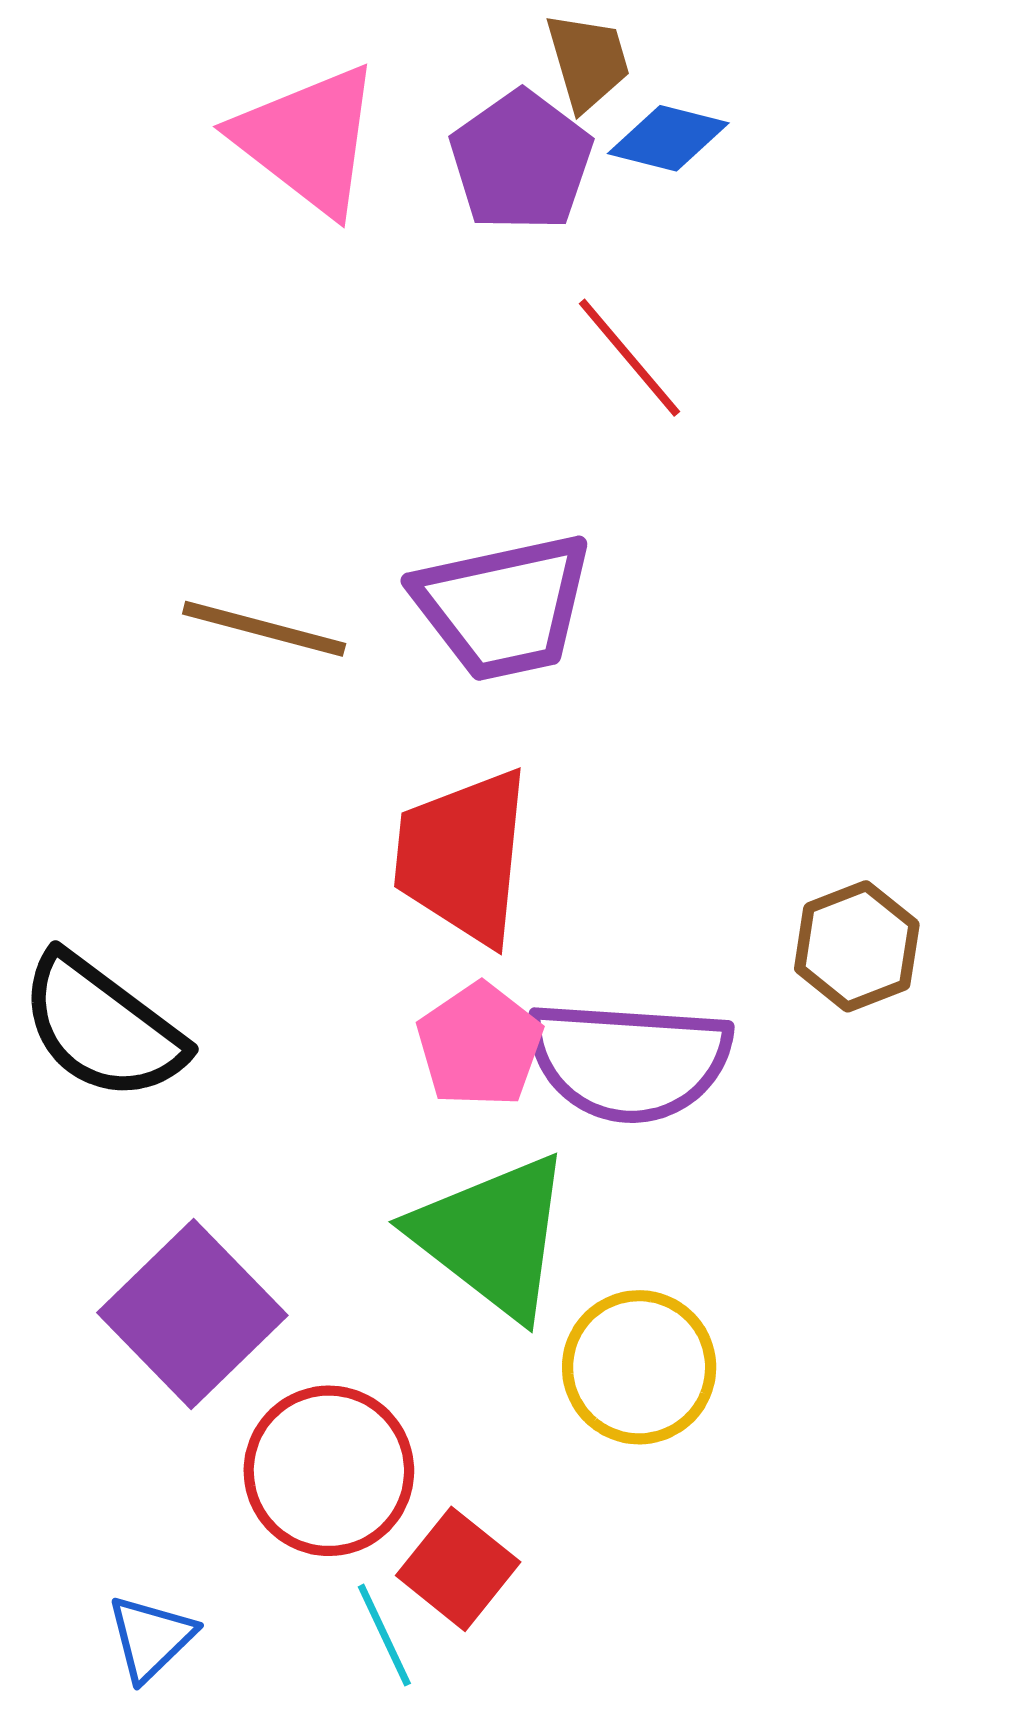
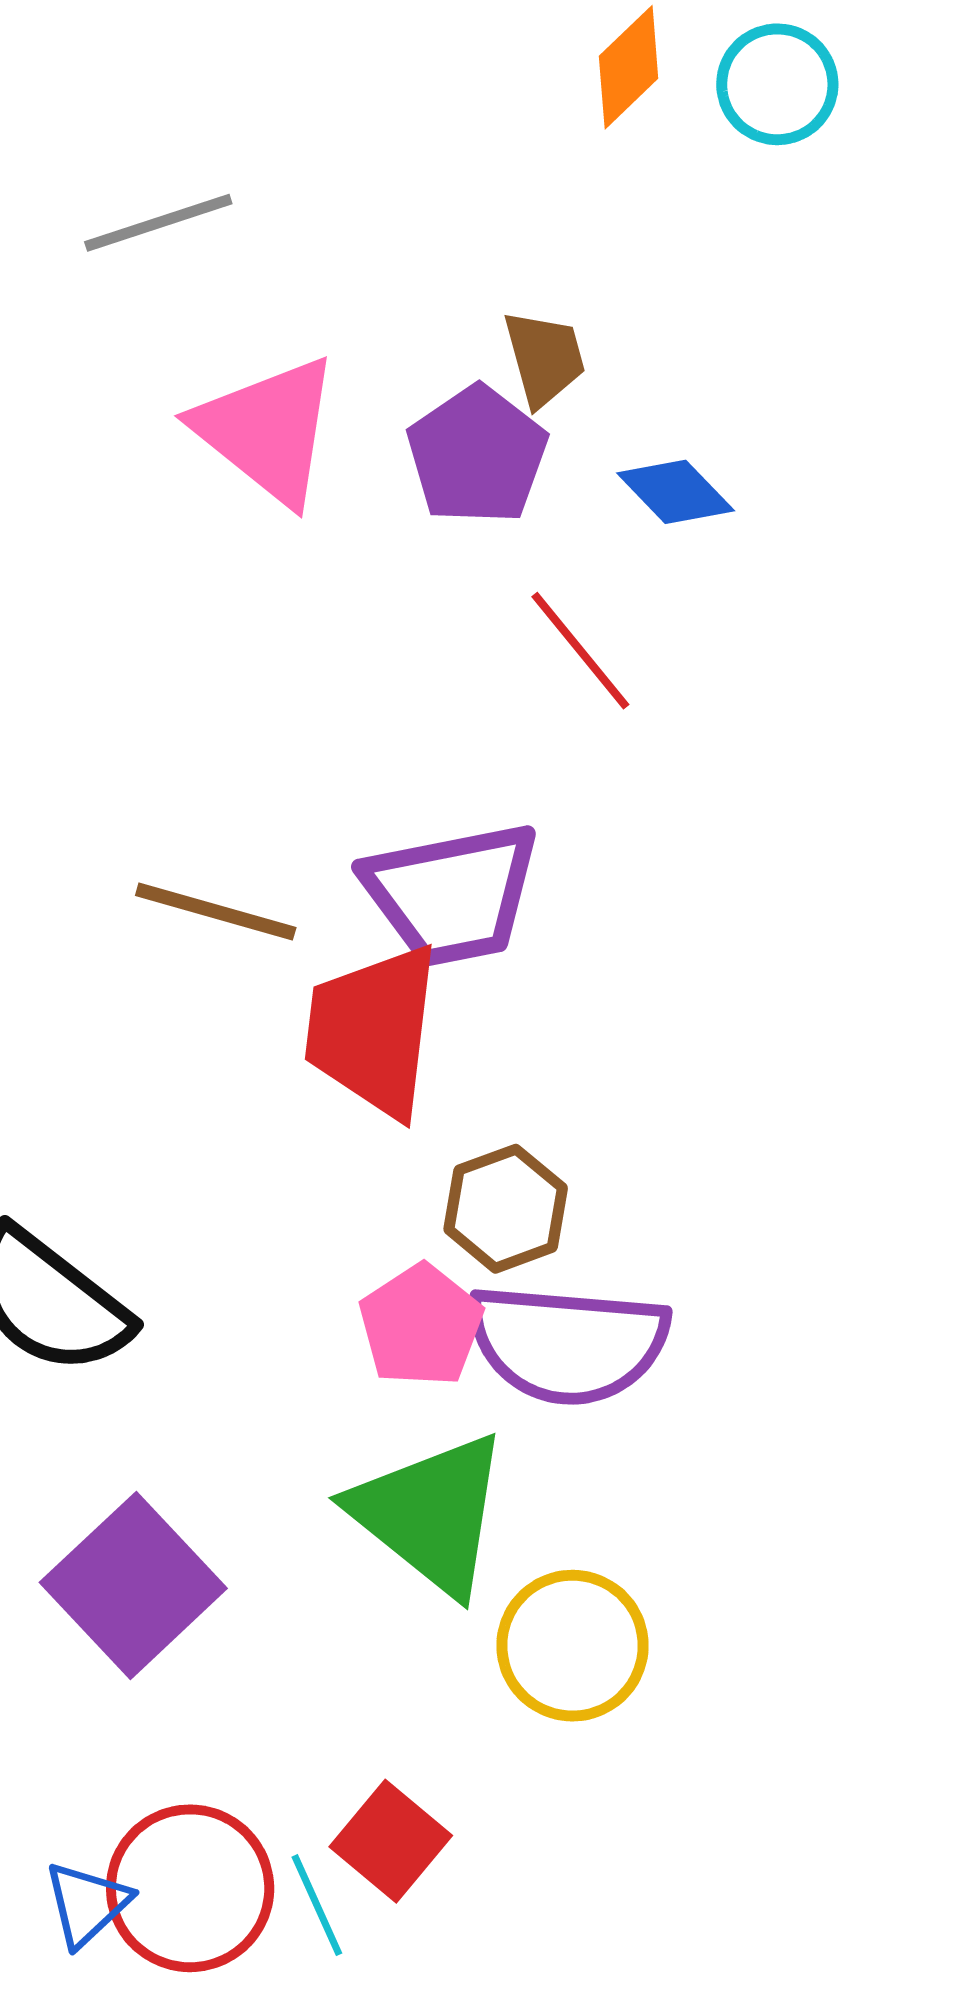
blue diamond: (668, 138) -> (676, 492), moved, turned 31
red trapezoid: (463, 856) -> (373, 1031), moved
brown hexagon: (857, 946) -> (506, 1209), moved
red circle: (329, 1471) -> (190, 1888), moved

